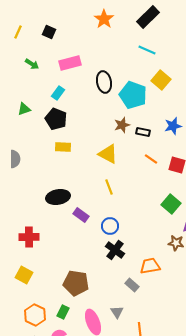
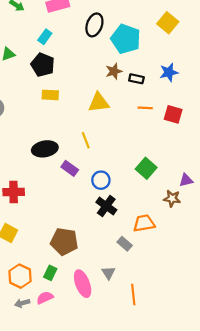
yellow square: (161, 80) -> (168, 23), moved
black ellipse: (104, 82) -> (94, 25), turned 30
yellow triangle: (108, 154) -> (99, 103), turned -35
orange line: (151, 159) -> (145, 108), turned -32
yellow line: (109, 187) -> (86, 140), moved
green square: (171, 204) -> (146, 168), moved

